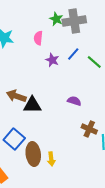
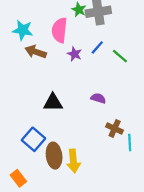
pink semicircle: (38, 38) -> (59, 30), size x1.6
brown arrow: (16, 96) -> (36, 52), moved
yellow arrow: (51, 159) -> (73, 161), size x1.5

